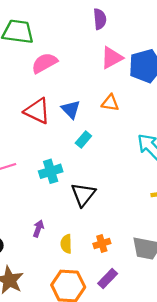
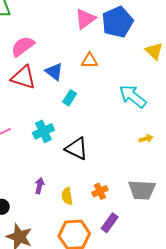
pink semicircle: (44, 63) -> (23, 46), moved
black triangle: (83, 195) -> (76, 149), turned -35

